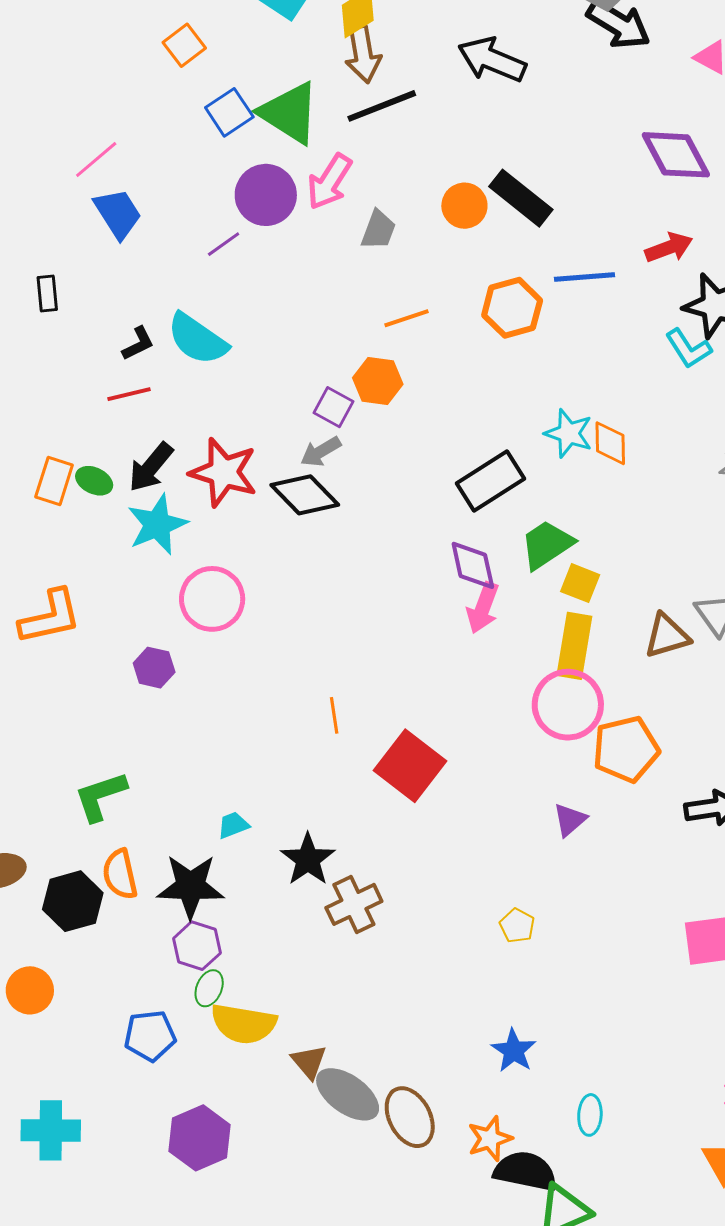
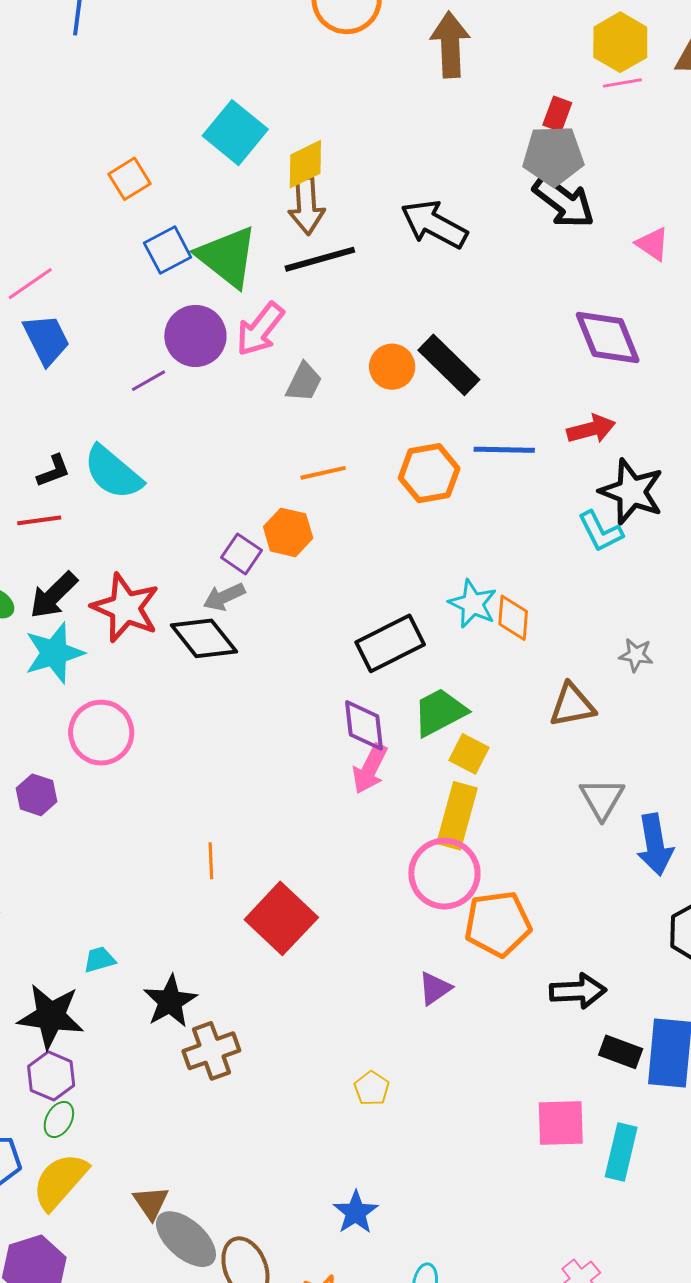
brown triangle: (667, 636) -> (572, 705), moved
yellow semicircle: (244, 1024) -> (60, 1181), moved, turned 116

